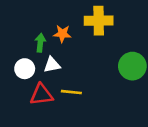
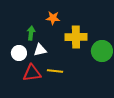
yellow cross: (99, 21) -> (76, 37), moved
orange star: (62, 34) -> (53, 18), moved

